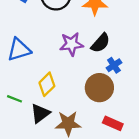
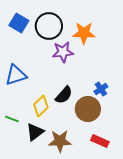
black semicircle: (101, 43) -> (64, 95), moved
purple star: (71, 44) -> (63, 52), moved

